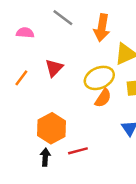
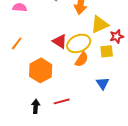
red triangle: (54, 68) -> (60, 41), moved, turned -42
orange hexagon: (52, 128) -> (41, 70), moved

